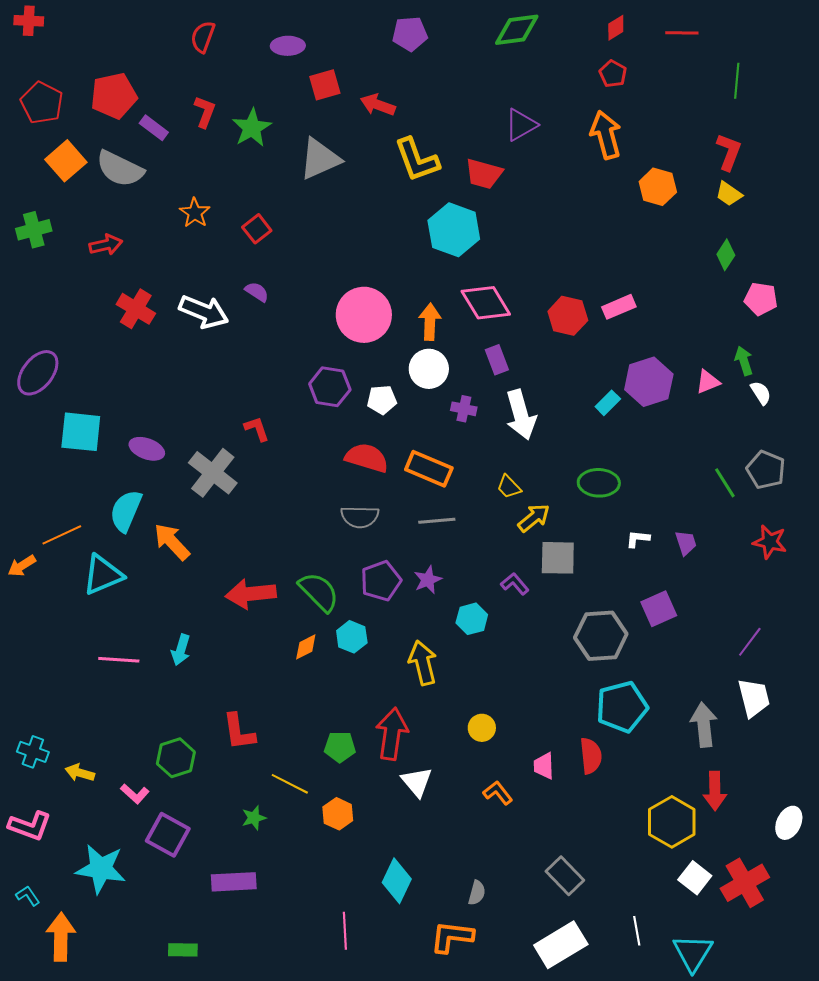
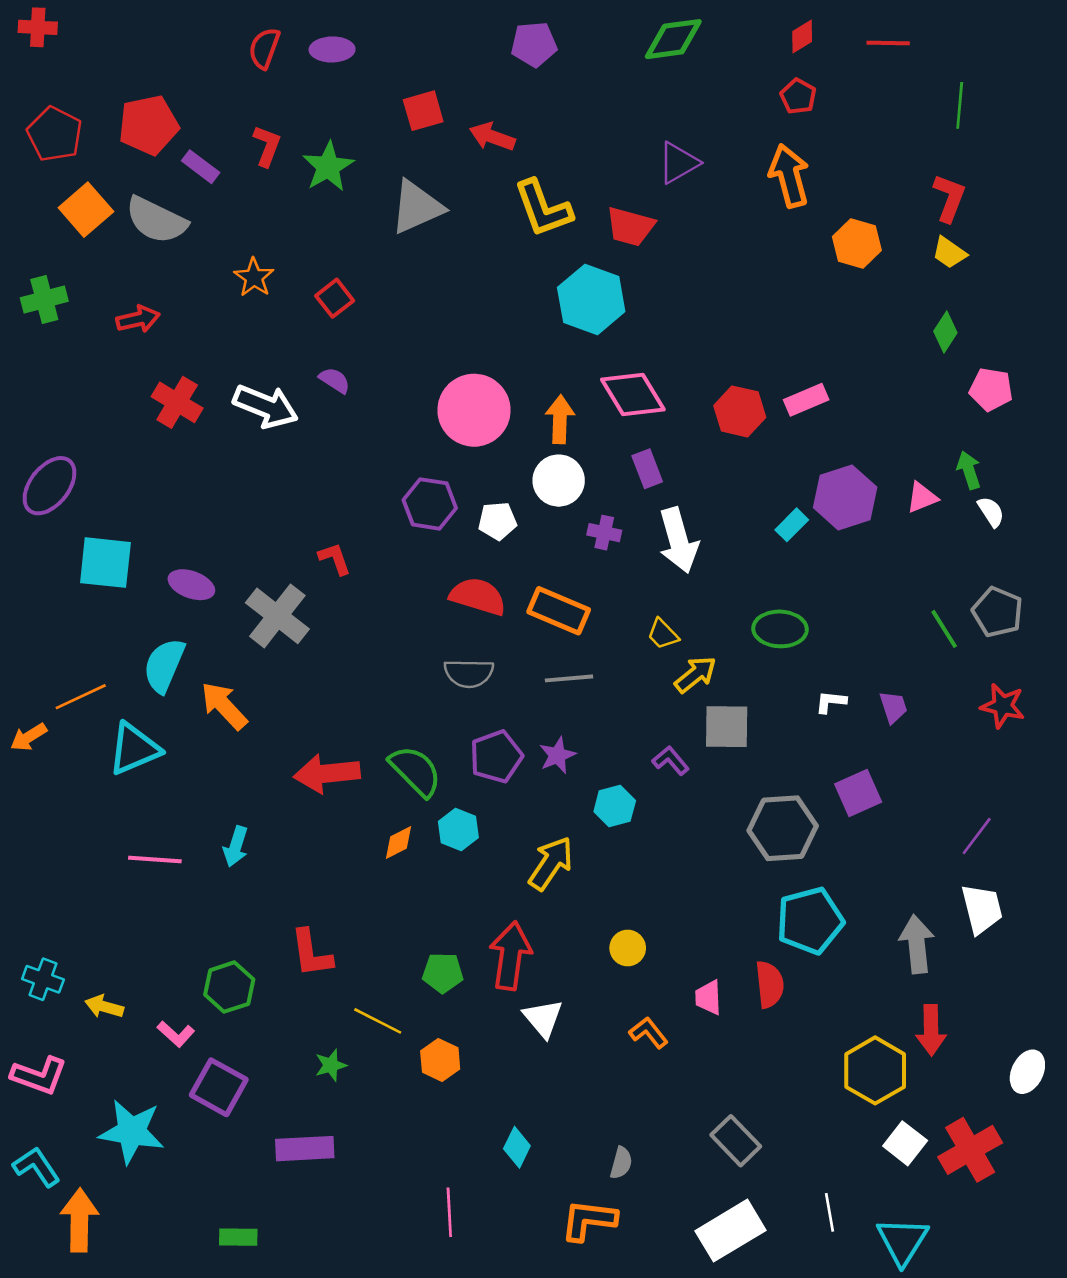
purple ellipse: (288, 46) -> (332, 49), moved
yellow arrow: (423, 663) -> (551, 863), turned 48
cyan diamond: (397, 881) -> (517, 1147), size x0.7
cyan L-shape: (28, 896) -> (36, 1167), size x1.5

